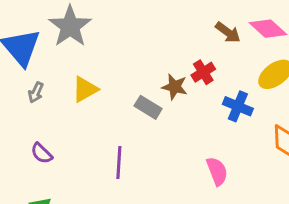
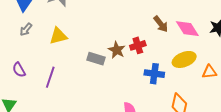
blue cross: (238, 106) -> (154, 74), turned -30
gray rectangle: (148, 107) -> (96, 59), turned -30
purple line: (119, 162) -> (50, 77), moved

